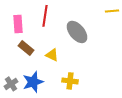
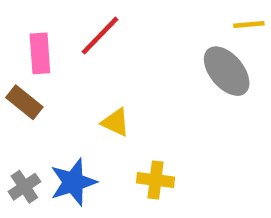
red line: (45, 16) -> (100, 36), turned 35
gray ellipse: (77, 32) -> (227, 71), moved
brown rectangle: (26, 48) -> (24, 102), moved

